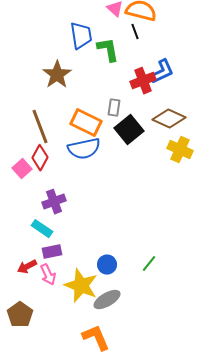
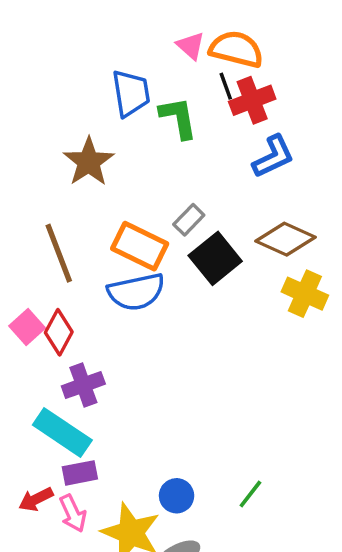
red cross: (143, 81) -> (252, 100), moved
gray rectangle: (114, 108) -> (189, 220), turned 36
red diamond: (40, 158) -> (59, 332), moved
cyan rectangle: (42, 229) -> (62, 432), size x1.5

